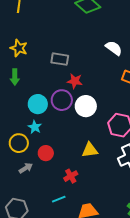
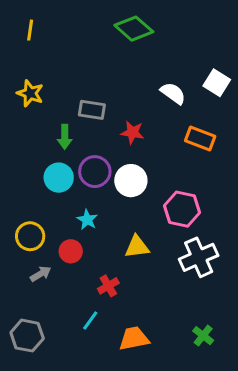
green arrow: (15, 77) -> (65, 137), moved
red star: (75, 81) -> (132, 132), moved
cyan star: (35, 127) -> (87, 220), moved
cyan line: (59, 199) -> (90, 321), turned -32

